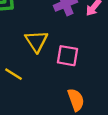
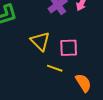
yellow line: (14, 74) -> (55, 68), moved

